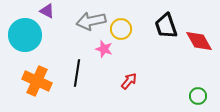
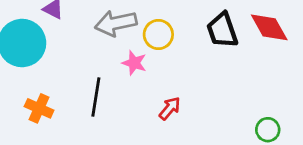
red diamond: (199, 41) -> (269, 27), moved
orange cross: (37, 81) -> (39, 108), size x0.7

